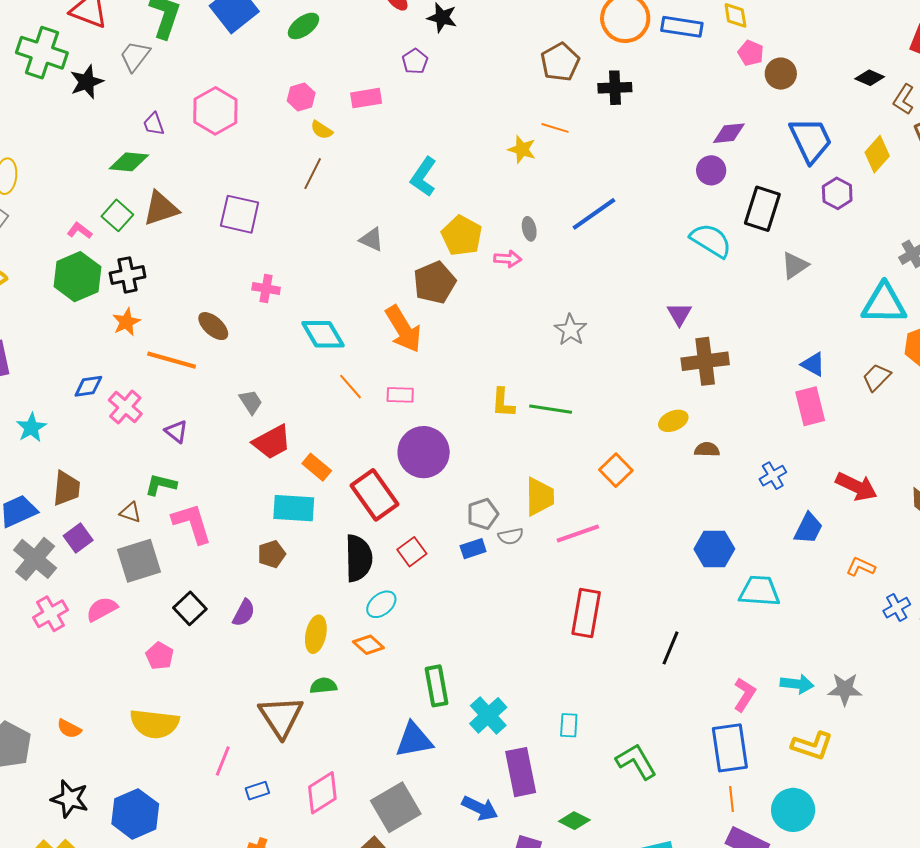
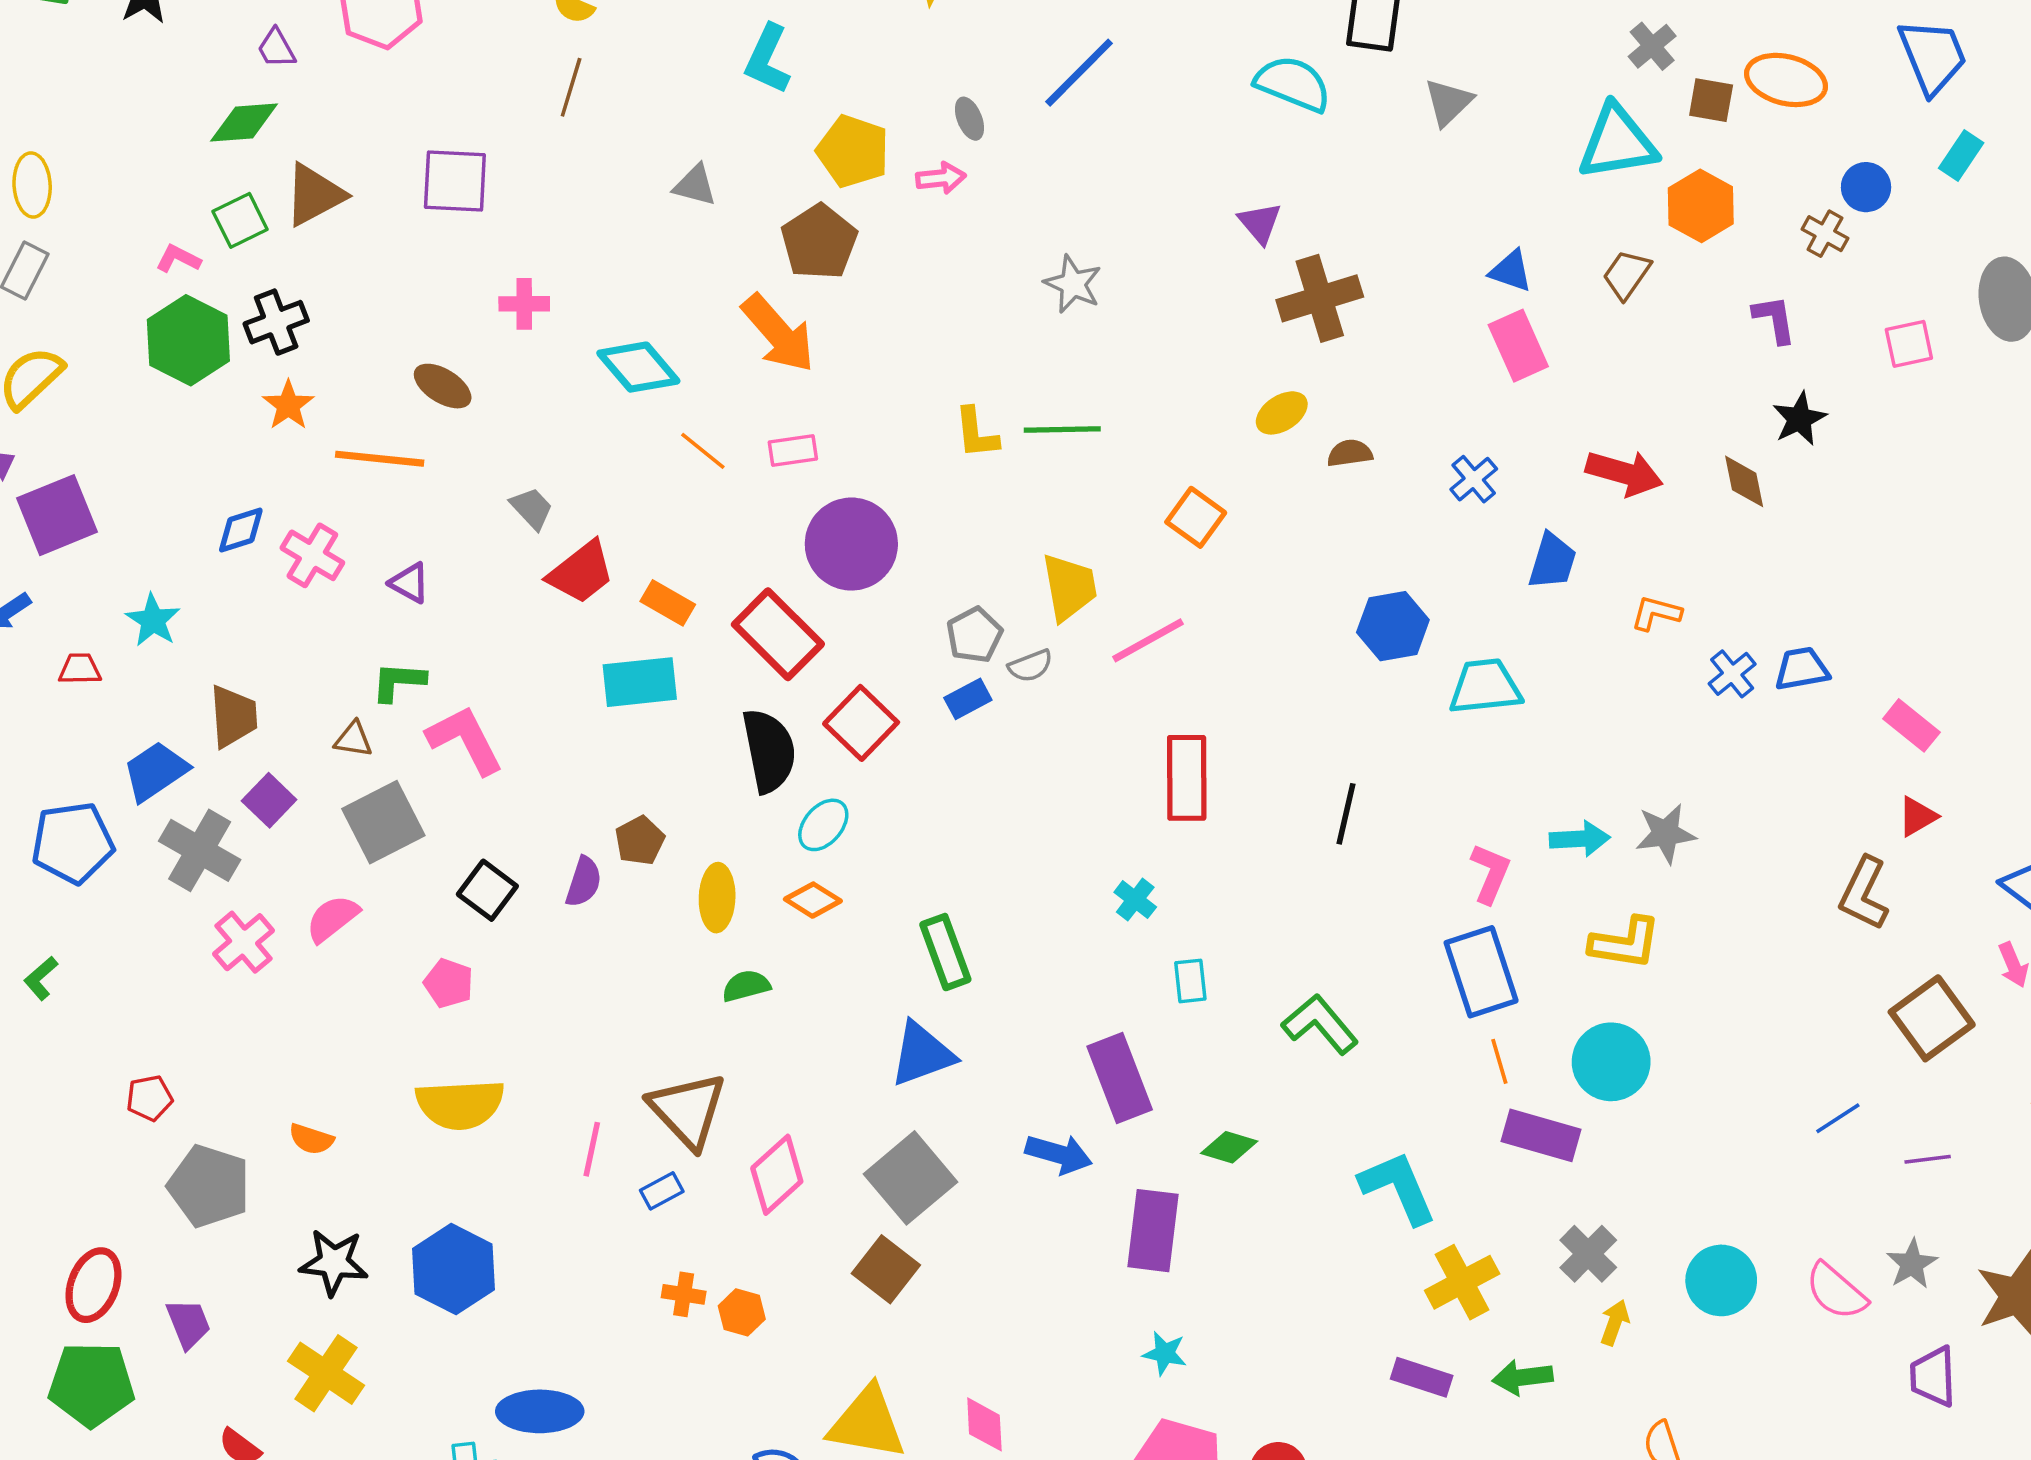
green square: (117, 215) -> (240, 220), turned 32
red square: (412, 552) -> (861, 723), size x1.4
brown pentagon: (272, 554) -> (640, 841), moved
cyan cross: (488, 715) -> (1135, 900), moved, size x0.6
brown triangle: (281, 717) -> (688, 1110), moved

